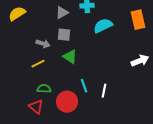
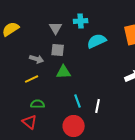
gray triangle: (62, 13) -> (56, 28), turned -32
green triangle: (70, 57) -> (64, 72), turned -35
red circle: (67, 102) -> (74, 126), moved

